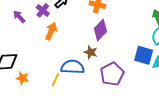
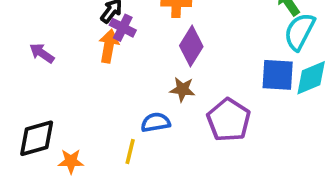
purple cross: (43, 10) -> (123, 28), moved
orange arrow: (51, 31) -> (109, 46), moved
blue semicircle: (72, 67) -> (156, 122), size x0.7

